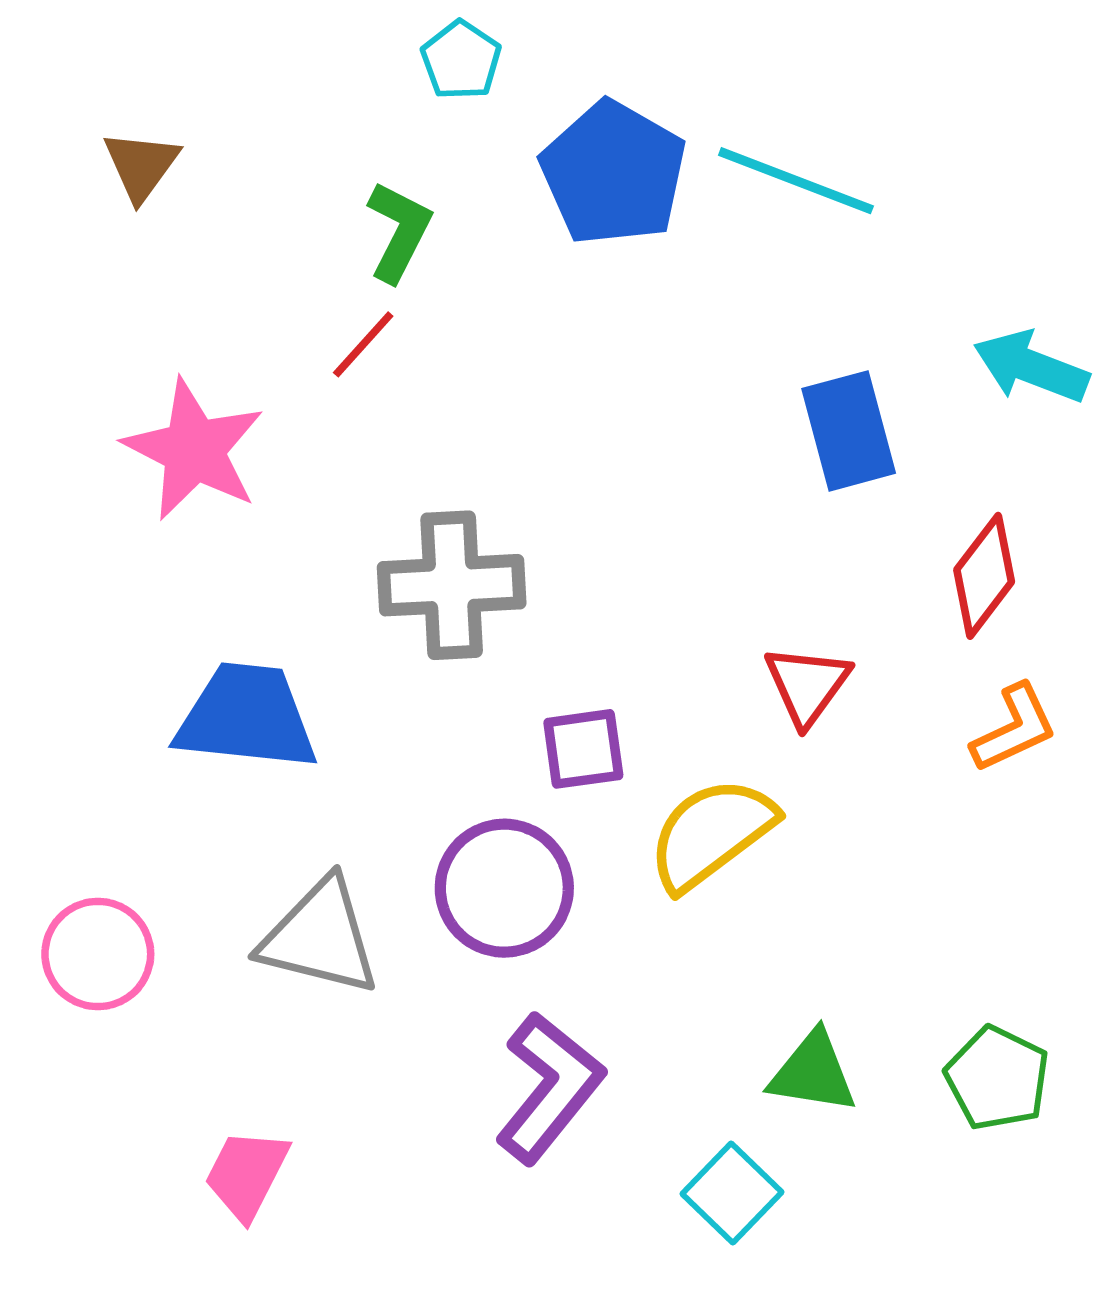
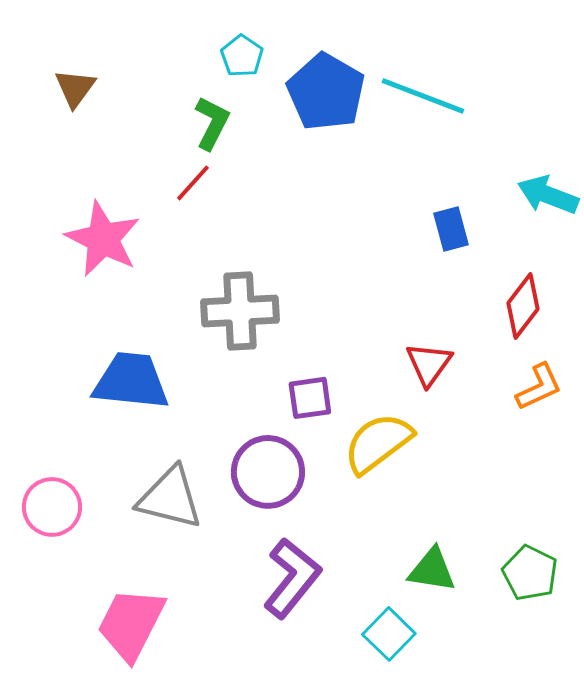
cyan pentagon: (461, 60) -> (242, 56), moved
blue rectangle: (849, 431) -> (451, 229), size x0.7
pink trapezoid: (247, 1174) -> (131, 624), size x1.5

